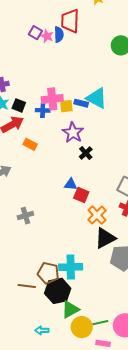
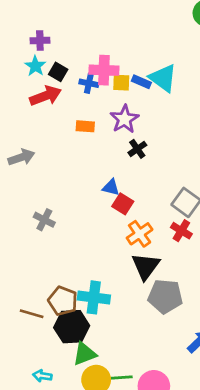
orange rectangle: (30, 144) -> (85, 126), moved, turned -32
gray cross: (25, 216) -> (44, 220), turned 35
black triangle: (105, 238) -> (146, 266), turned -35

